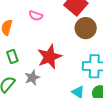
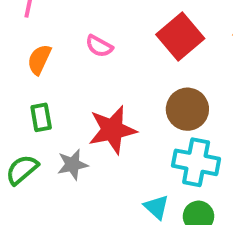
brown circle: (86, 28) -> (187, 109), moved

